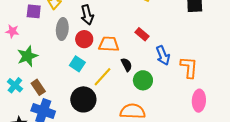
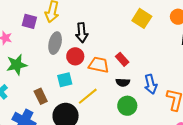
red rectangle: (142, 34) -> (122, 59), moved
cyan square: (77, 64) -> (65, 80), turned 35
black semicircle: (127, 65) -> (123, 82), moved, turned 112
brown rectangle: (38, 87) -> (41, 96), moved

